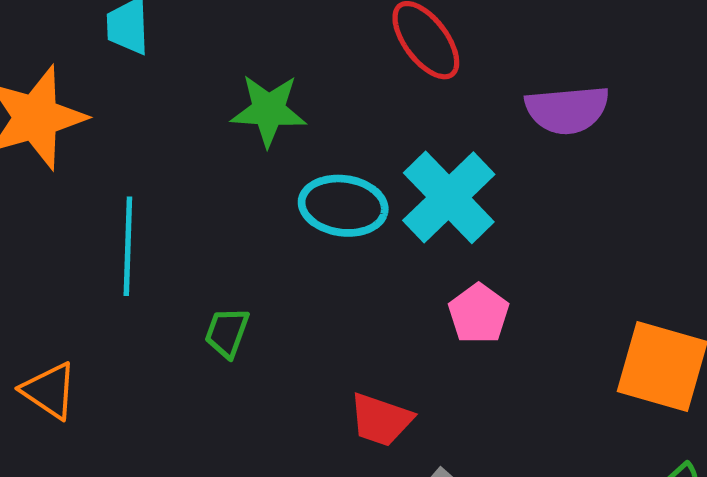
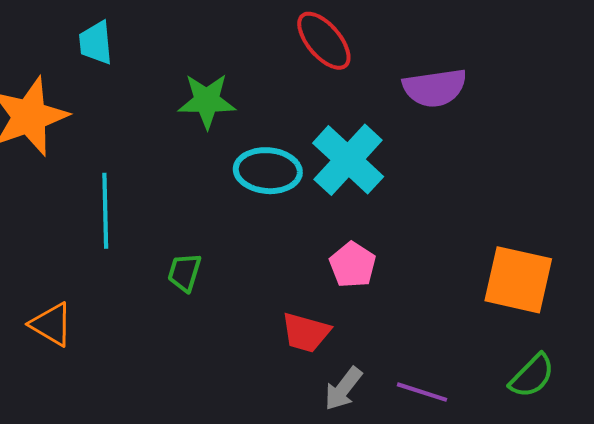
pink pentagon: (479, 314) -> (353, 265), moved

